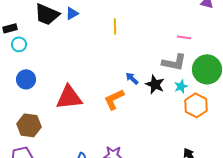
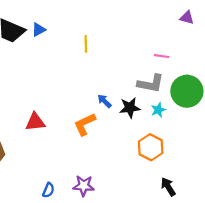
black star: (155, 84) -> (130, 108), turned -30
red triangle: (69, 97) -> (35, 122), size x0.7
orange hexagon: (196, 105) -> (151, 147), moved

